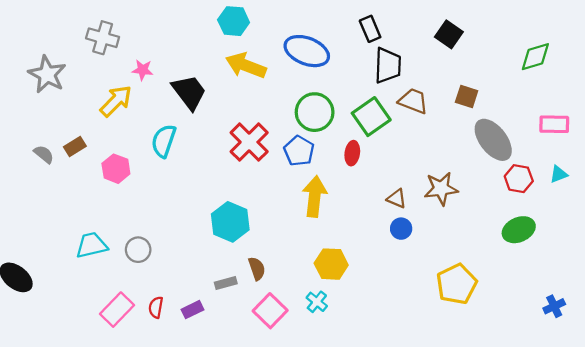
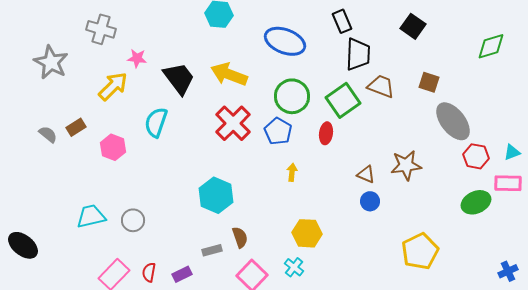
yellow arrow: (246, 65) -> (229, 74), moved
pink rectangle: (554, 124) -> (508, 183), moved
yellow arrow: (315, 196) -> (292, 172), size x0.5

